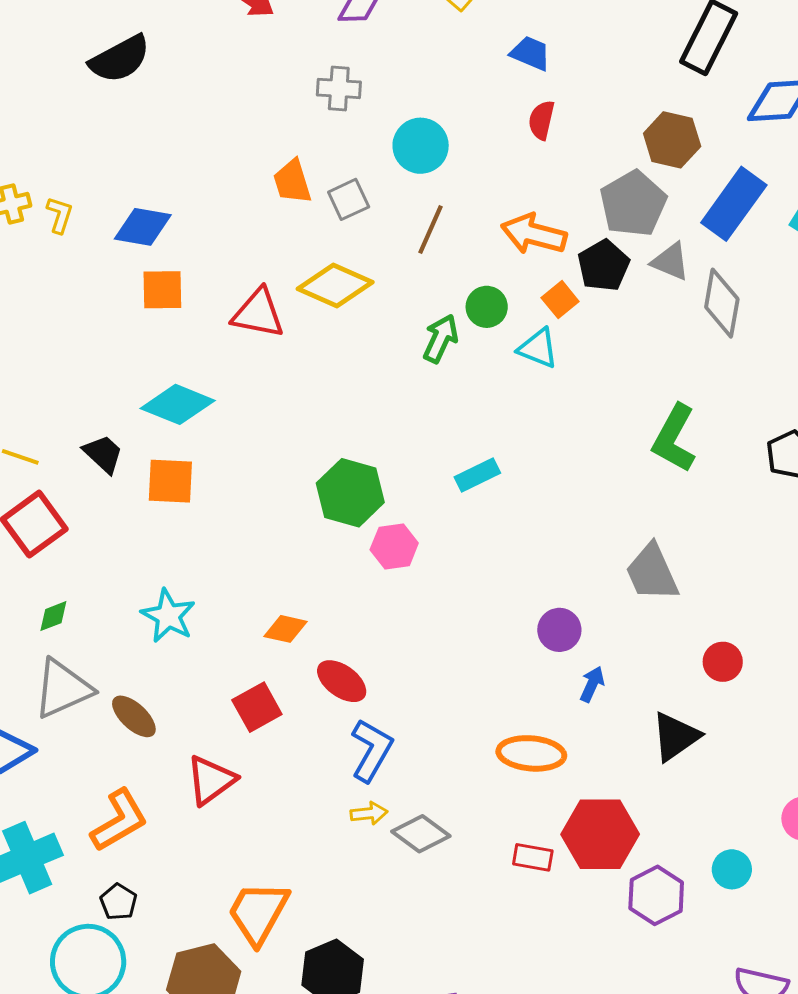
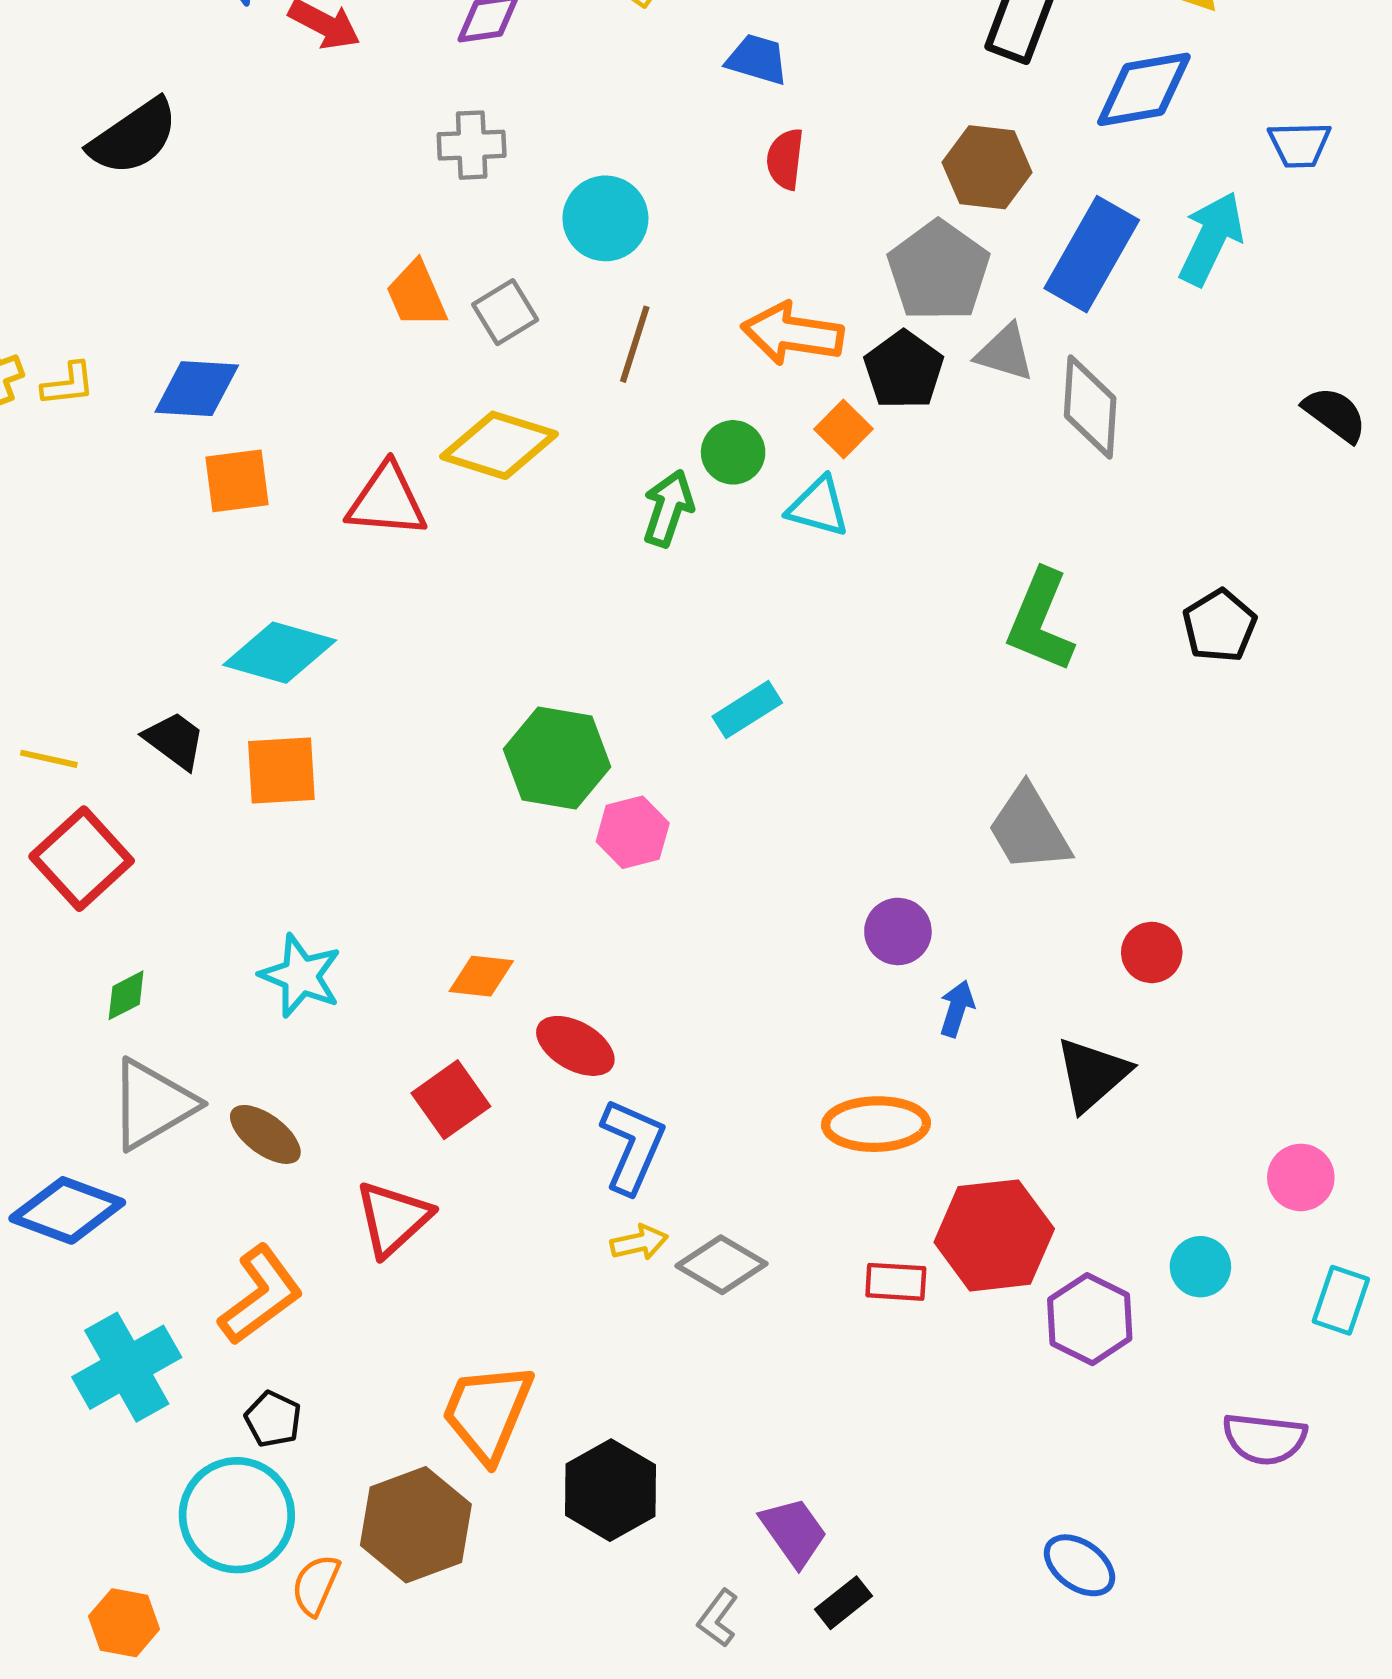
yellow L-shape: (60, 215) -> (68, 384), turned 72

